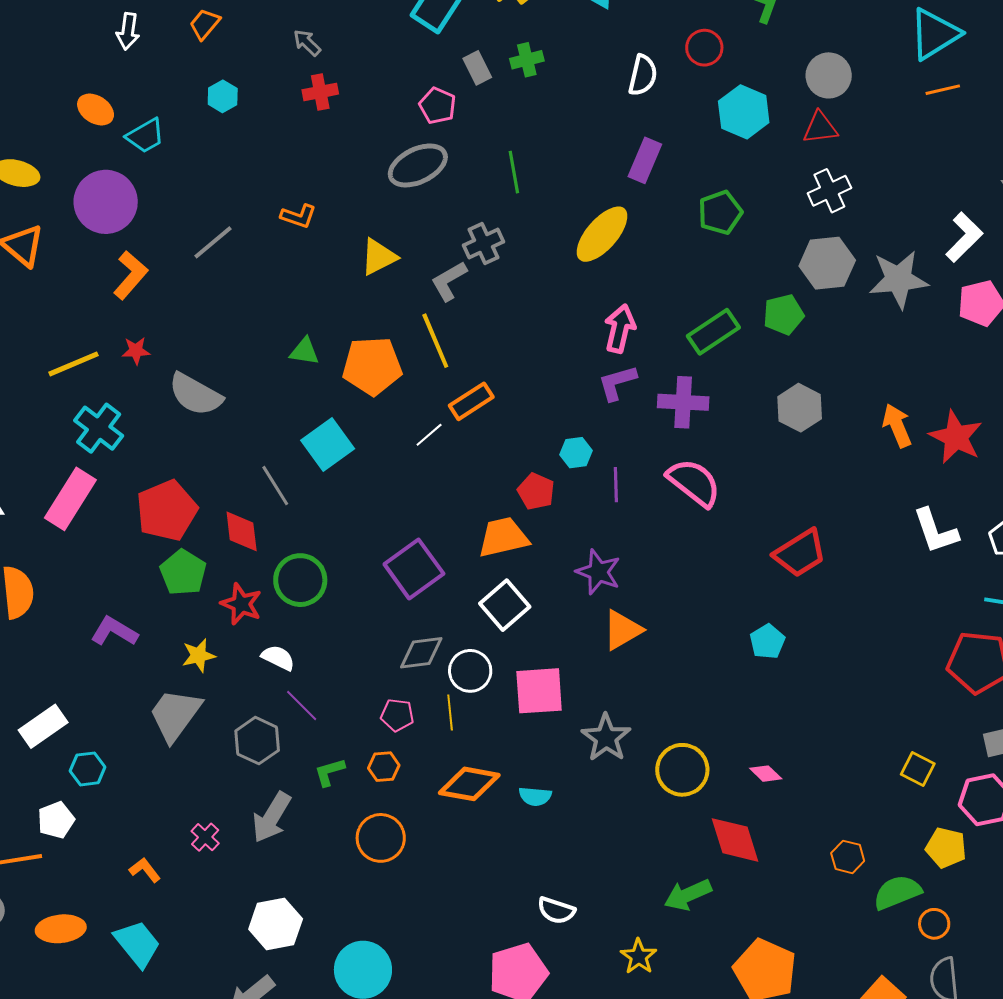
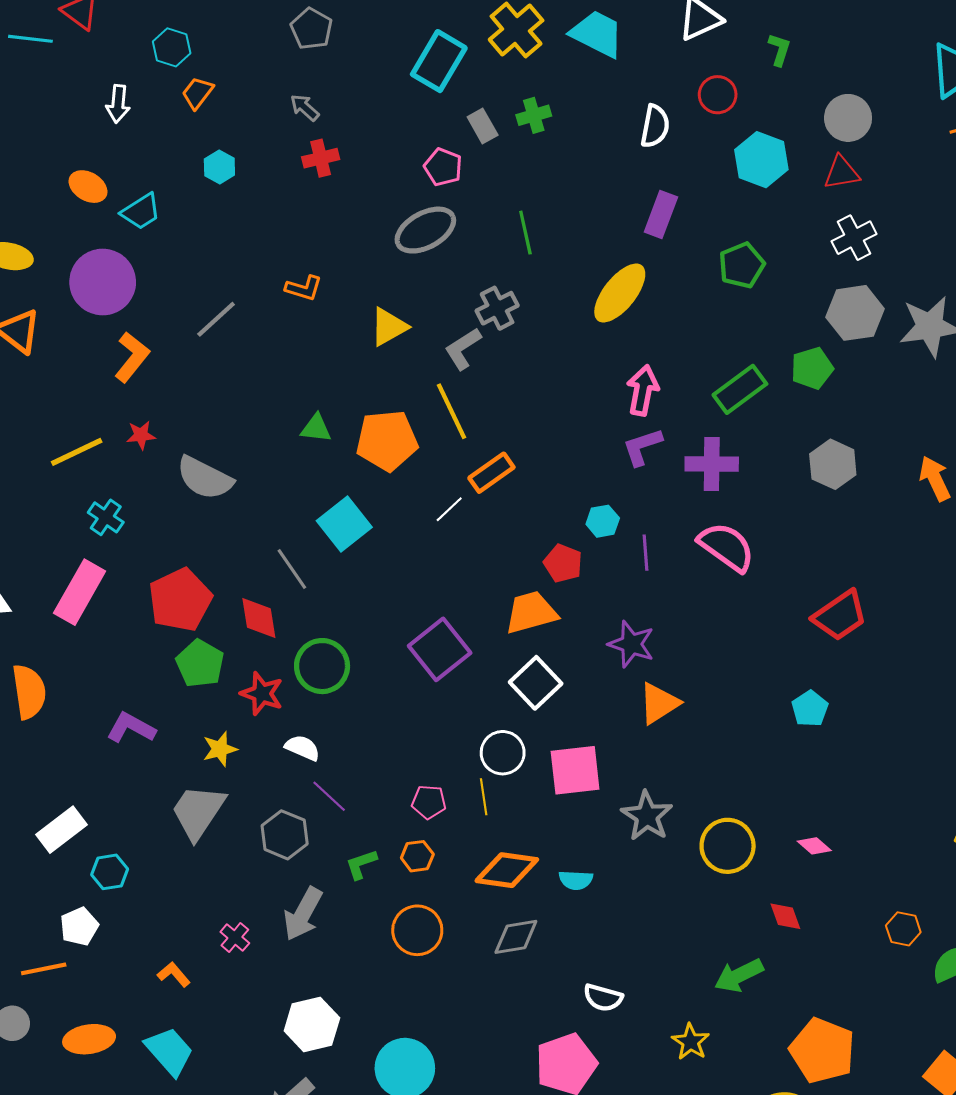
cyan cross: (99, 428) -> (106, 517), size x0.7
gray diamond: (421, 653) -> (516, 937), moved
red diamond: (735, 840) -> (785, 916), size x0.6

